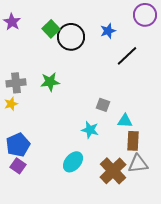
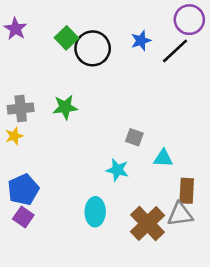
black line: (127, 56) -> (175, 51), moved
brown rectangle: (133, 141) -> (187, 191), moved
cyan ellipse: (73, 162) -> (95, 212), turned -40

